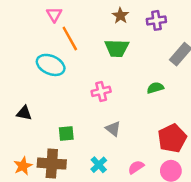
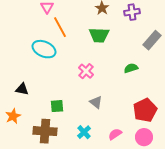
pink cross: (101, 91) -> (86, 71), turned -35
orange star: (23, 166) -> (13, 116), moved

